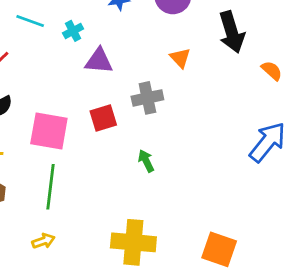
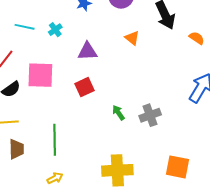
purple triangle: (99, 61) -> (88, 51), moved
gray cross: (147, 98) -> (150, 115), moved
pink square: (49, 131) -> (40, 75), moved

